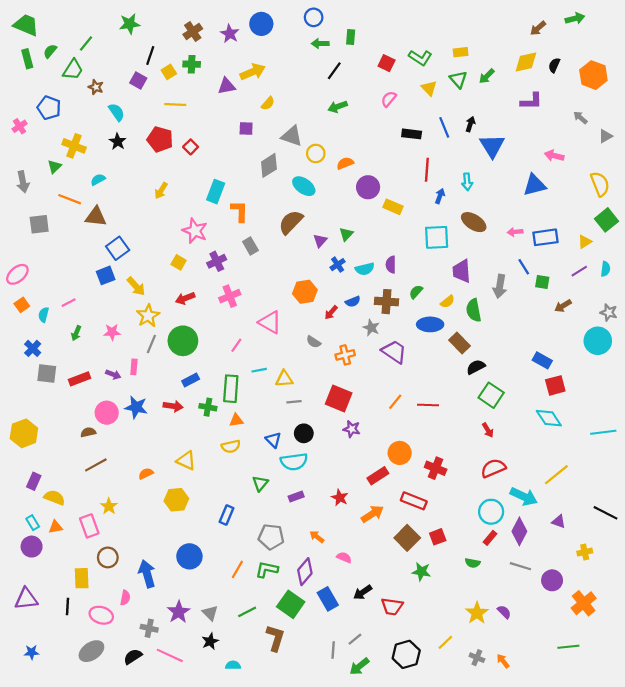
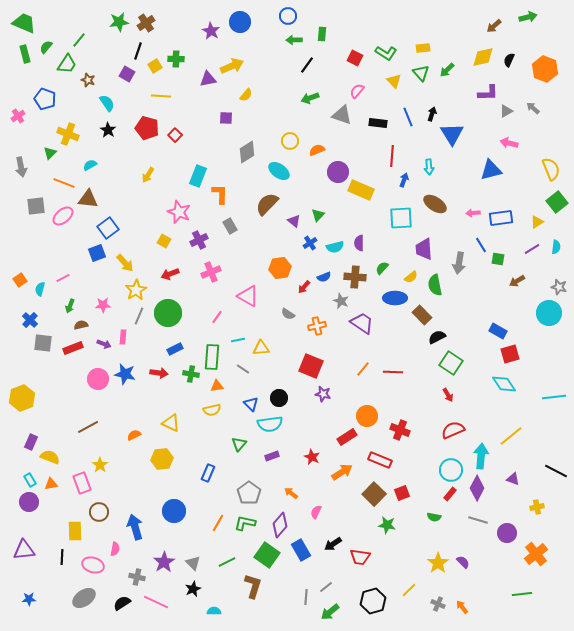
brown cross: (193, 32) -> (146, 23), moved
gray triangle: (292, 136) -> (342, 115), moved
gray triangle: (605, 136) -> (506, 111), moved
yellow rectangle: (393, 207) -> (361, 190), size x1.4
purple triangle: (320, 241) -> (294, 221), turned -32
pink ellipse: (17, 274) -> (63, 216), moved
gray line: (294, 402) -> (243, 369), moved, turned 40
brown semicircle: (88, 432) -> (81, 325), moved
cyan arrow: (524, 496) -> (481, 456), turned -110
gray pentagon: (271, 537) -> (249, 493), turned 30
pink semicircle: (344, 557) -> (316, 512), turned -88

